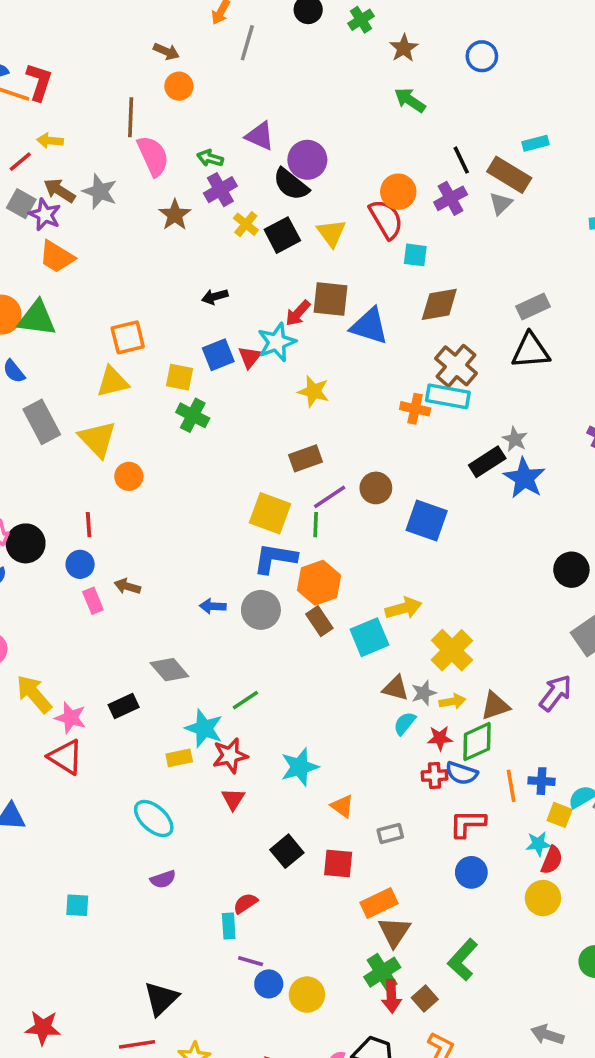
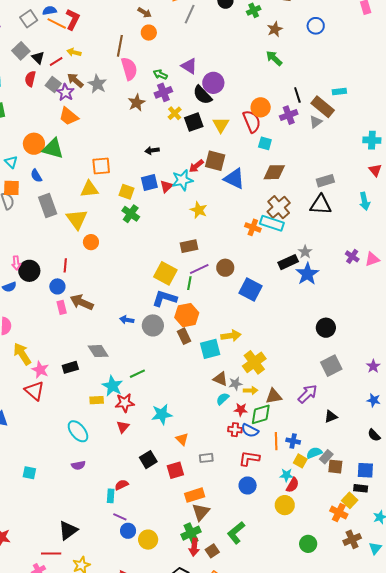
blue circle: (482, 56) -> (316, 26), moved
brown arrow: (127, 586) -> (82, 302), size x1.6
red square: (338, 863) -> (175, 470), turned -30

